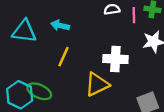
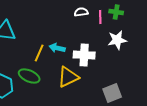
cyan arrow: (60, 26) -> (57, 48), moved
green ellipse: (39, 91) -> (29, 76), moved

